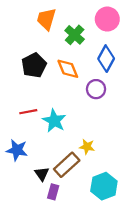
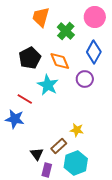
red line: (28, 112) -> (25, 99), turned 42
cyan star: (54, 121) -> (48, 85), moved
blue star: (17, 150) -> (15, 119), moved
brown rectangle: (67, 165) -> (59, 146), size x0.7
cyan hexagon: (104, 186) -> (76, 163), moved

